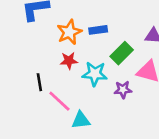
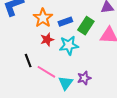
blue rectangle: (98, 30) -> (65, 22), moved
purple star: (123, 90) -> (84, 78), moved
cyan triangle: (81, 120) -> (66, 83), turned -35

